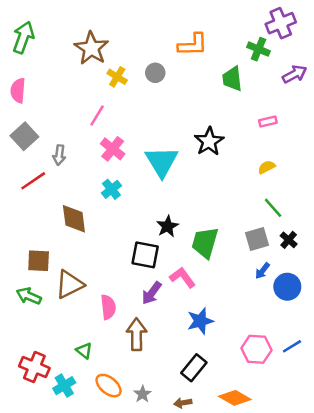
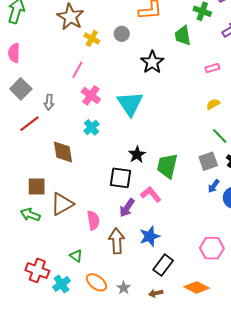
black star: (209, 141) -> (152, 62), moved
blue star: (200, 321) -> (150, 236), moved

